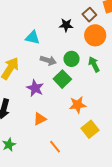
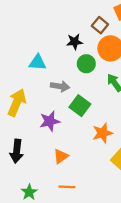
green circle: (72, 59) -> (86, 64), moved
purple star: (35, 88) -> (50, 121), turned -30
orange line: (55, 147) -> (67, 187), moved, turned -40

